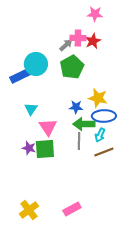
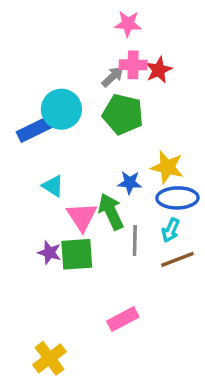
pink star: (95, 14) -> (128, 24), moved
green pentagon: (72, 67) -> (123, 114), turned -30
cyan triangle: (31, 109) -> (53, 186), turned -32
green arrow: (84, 124) -> (111, 212), moved, turned 65
pink rectangle: (72, 209) -> (123, 319), moved

